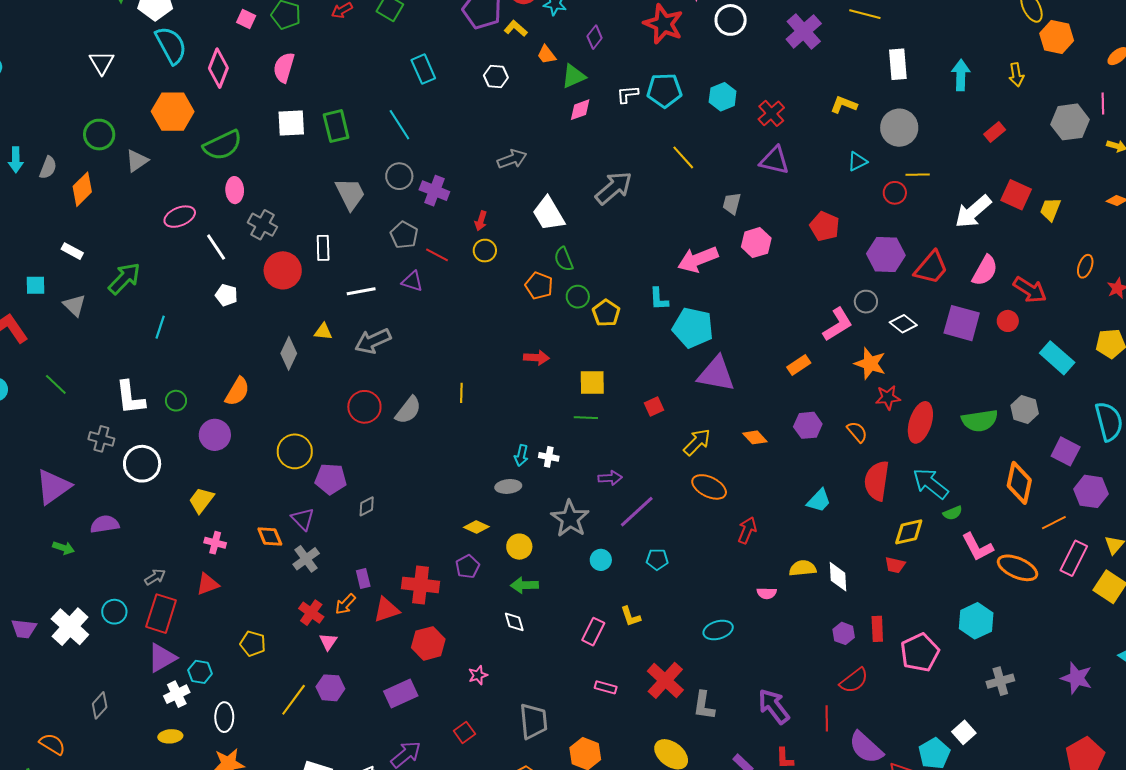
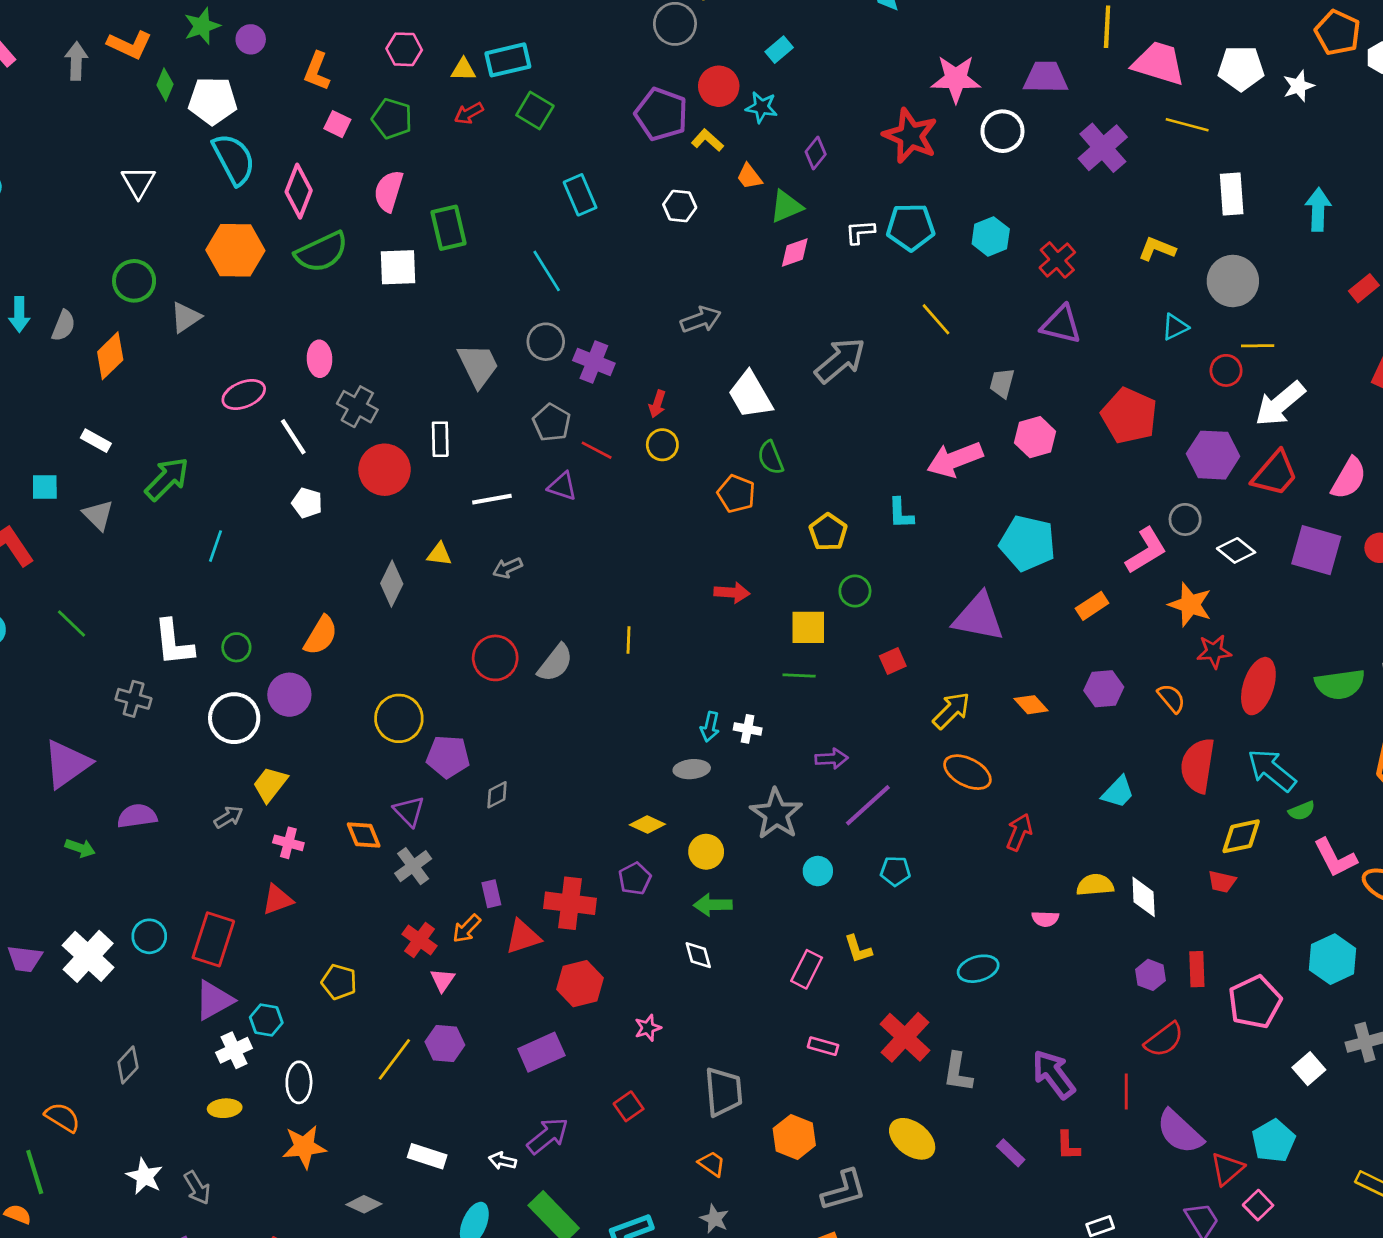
green rectangle: (336, 126) -> (449, 228), moved
green semicircle: (223, 145) -> (321, 252), moved
white arrow: (973, 212) -> (1280, 404), moved
red pentagon: (825, 226) -> (1129, 416), size x1.4
green circle: (578, 297) -> (855, 591), moved
cyan pentagon: (693, 328) -> (1028, 543), moved
gray arrow: (373, 341) -> (507, 568), size x0.6
white circle: (142, 464) -> (234, 718), moved
gray arrow: (155, 577) -> (229, 817), moved
white square: (964, 732) -> (1309, 1069), moved

